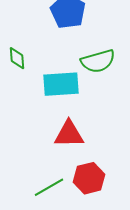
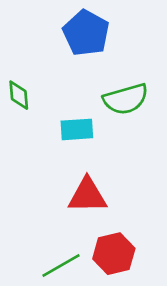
cyan rectangle: (61, 84) -> (77, 129), size x0.7

